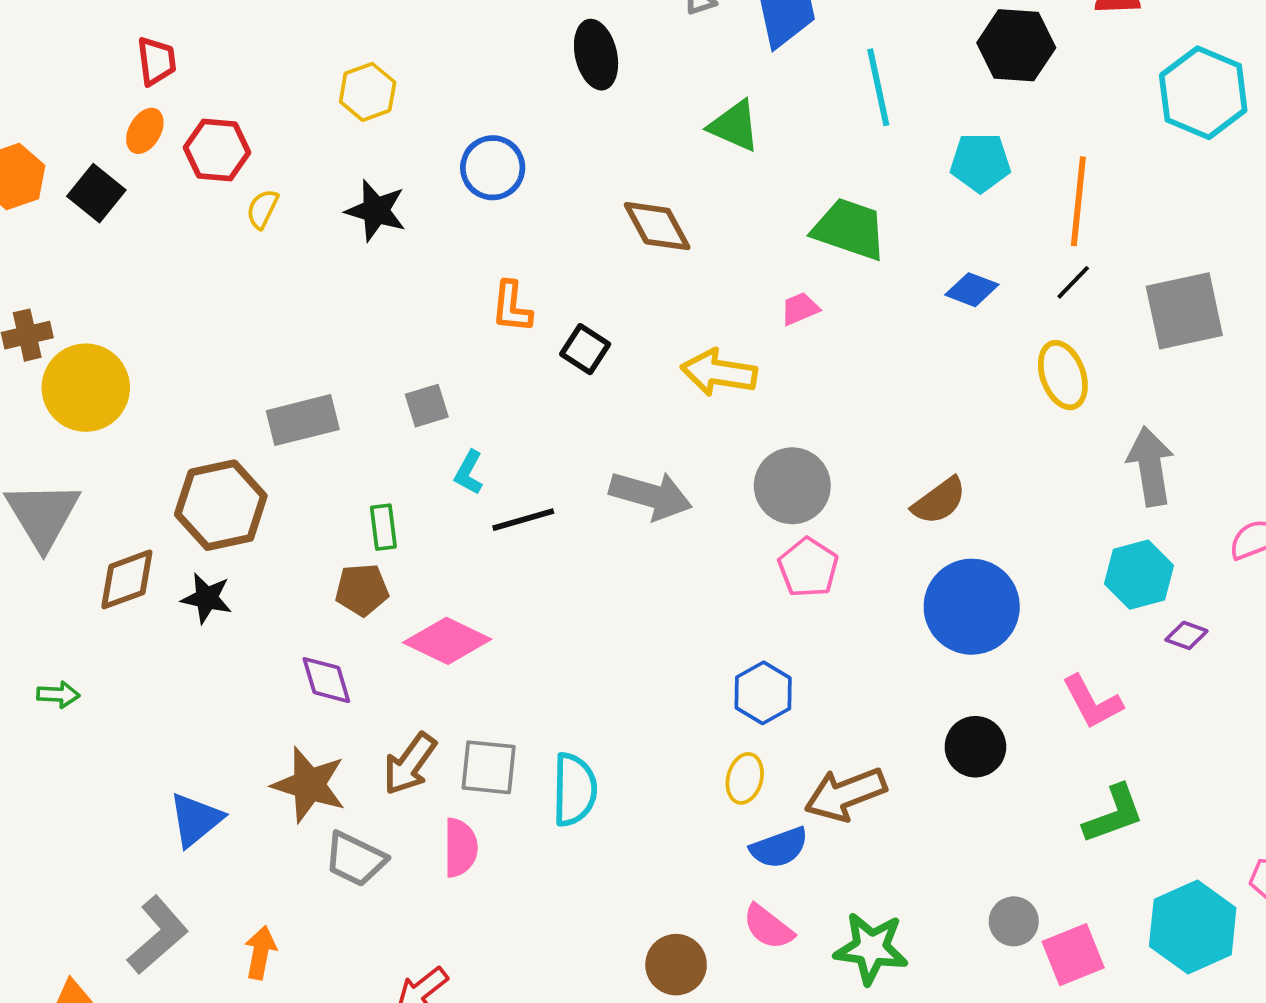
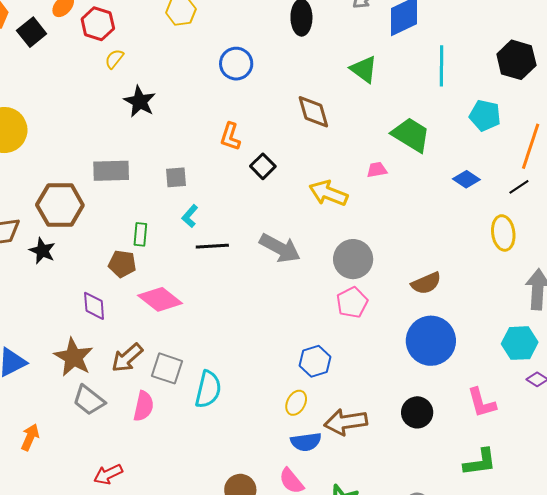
black star: (376, 211) -> (140, 102), moved

